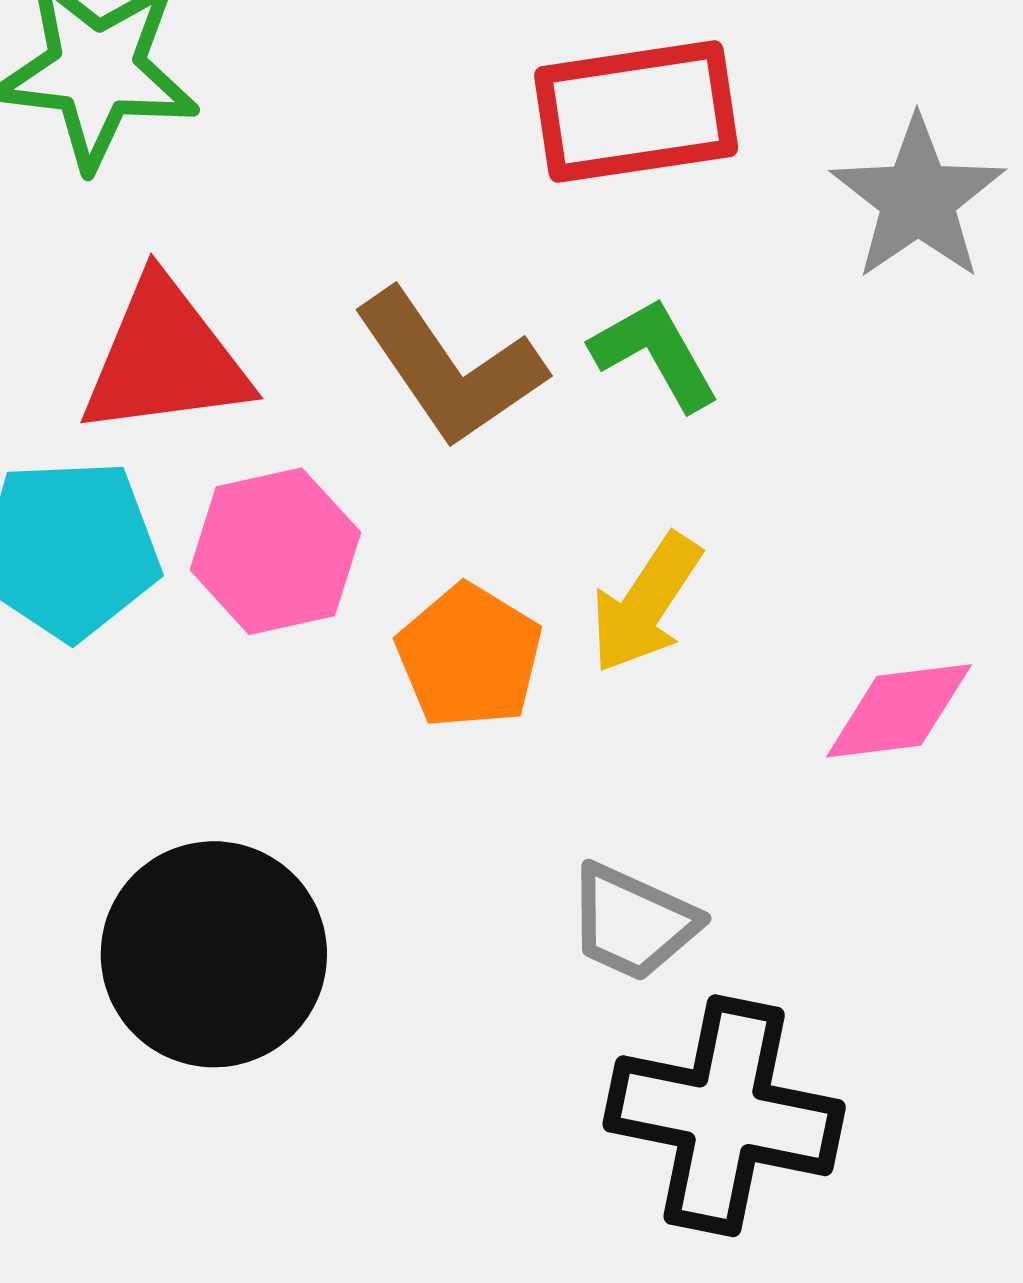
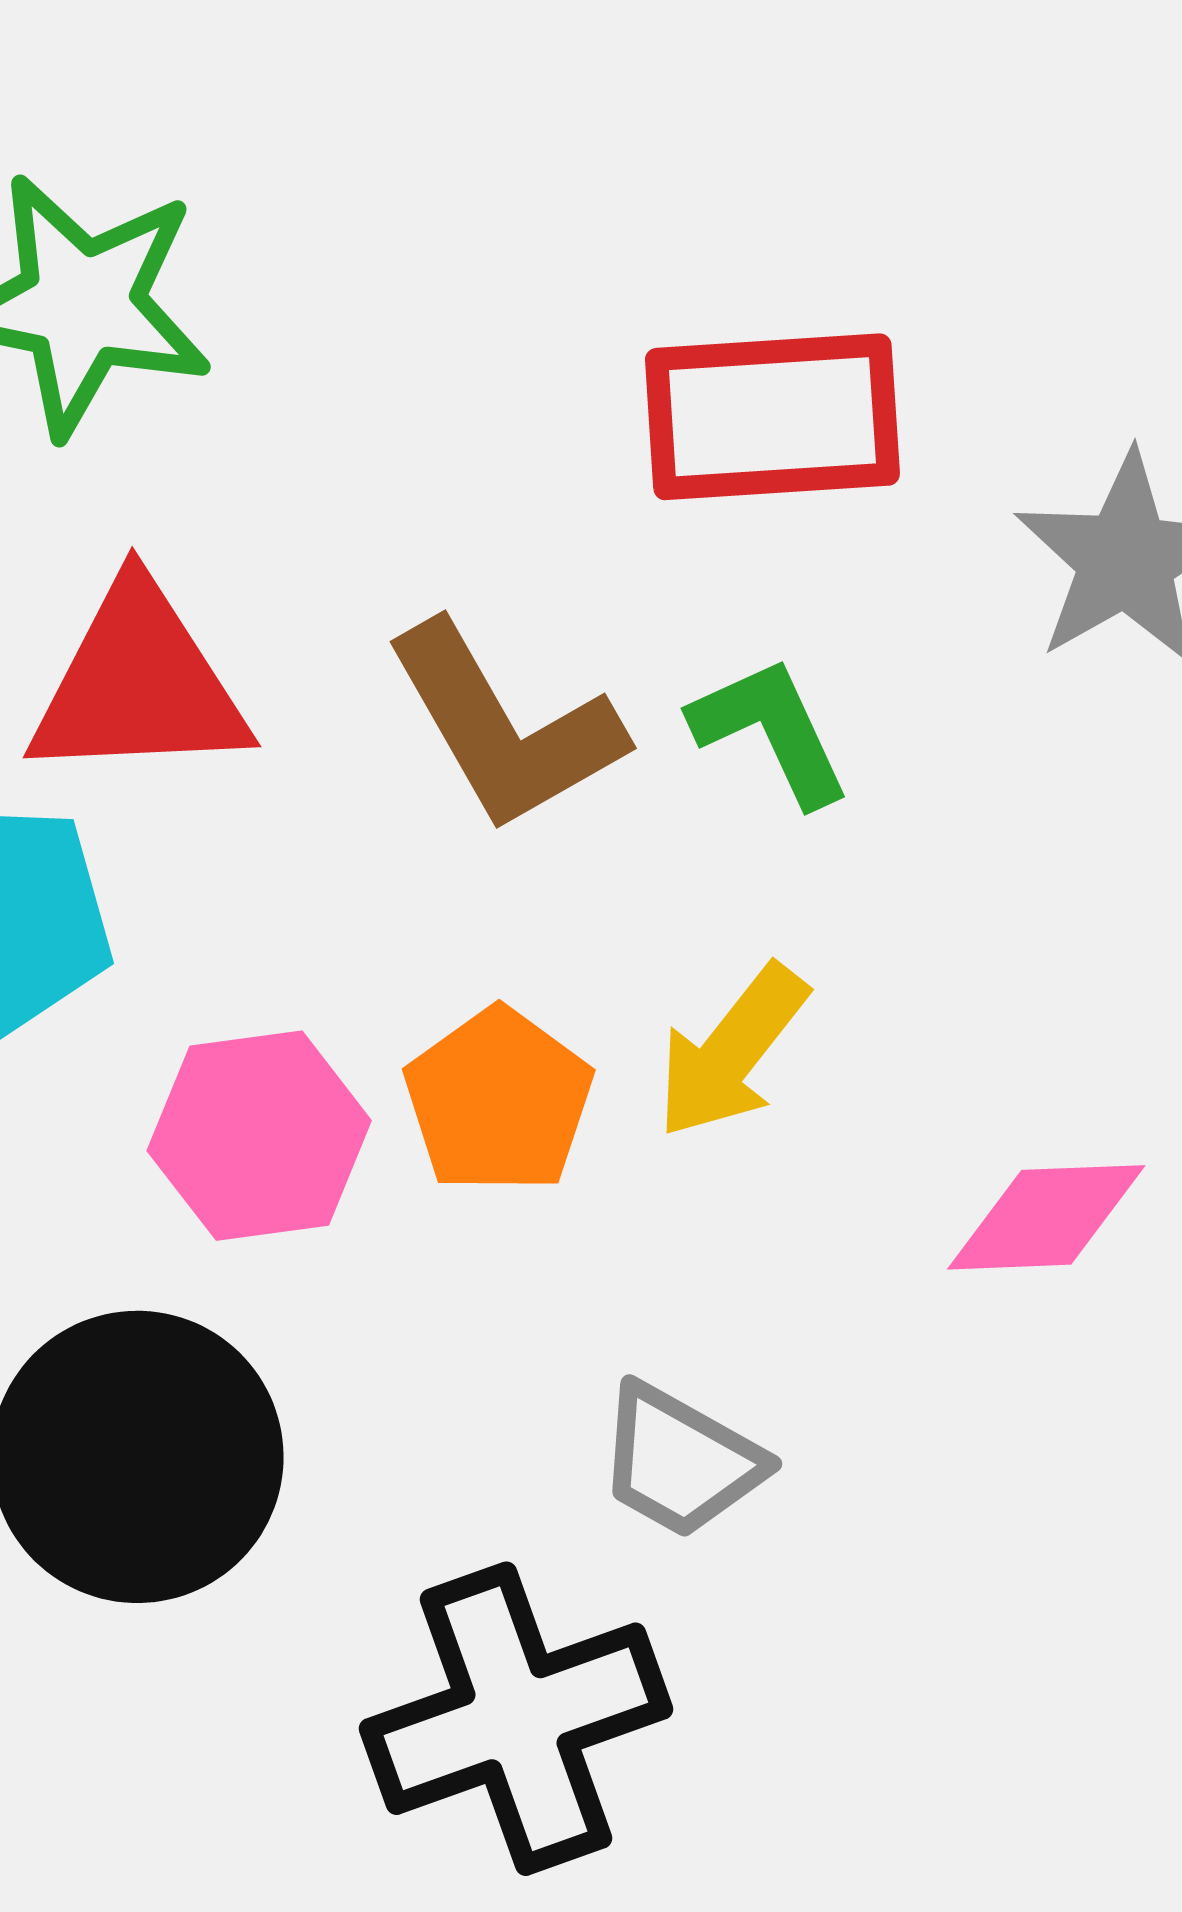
pink hexagon: (275, 551) -> (259, 1136), moved
black cross: (724, 1116) -> (516, 1719), moved, turned -36

